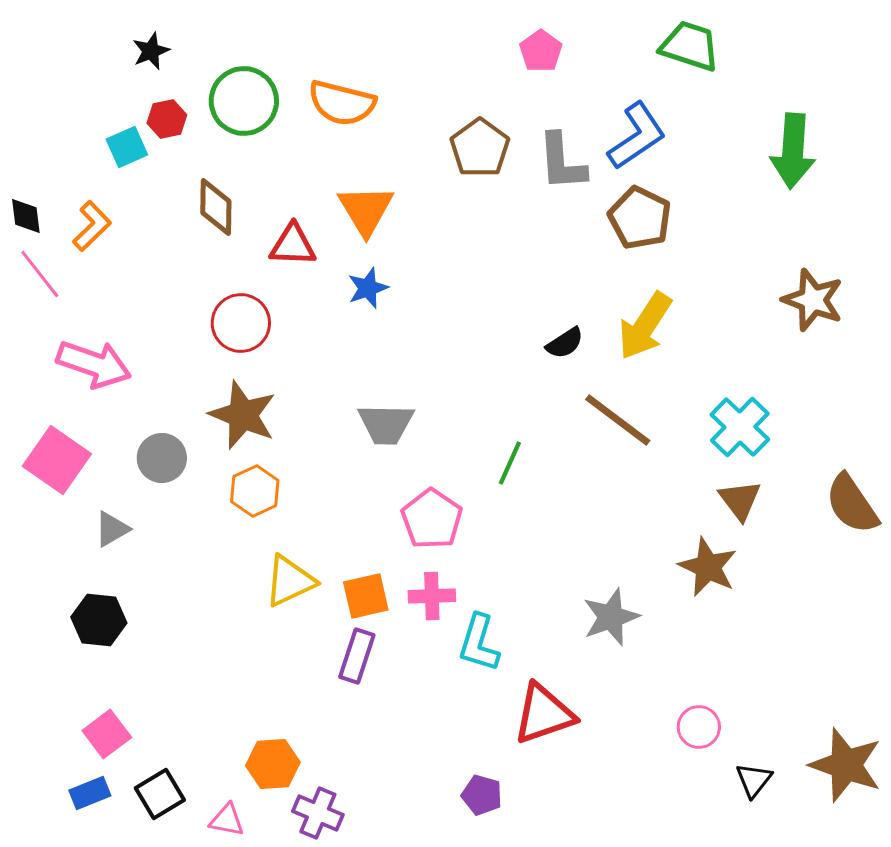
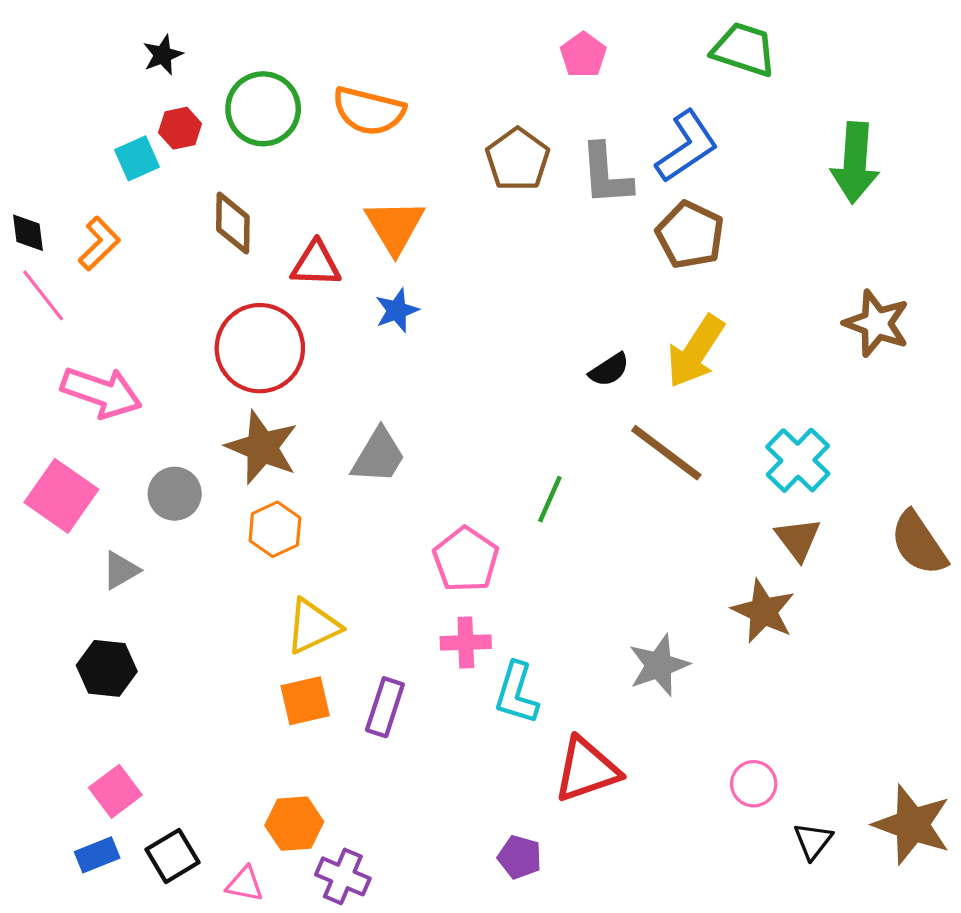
red circle: (241, 323) -> (260, 348), size x1.4
gray trapezoid: (386, 424) -> (378, 456), moved, turned -60
orange square: (366, 596) -> (305, 701), moved

